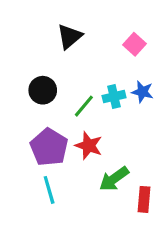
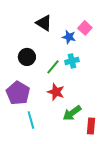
black triangle: (70, 36) -> (44, 23), turned -48
blue star: (142, 92) -> (69, 37), moved
purple pentagon: (49, 147) -> (18, 93), moved

